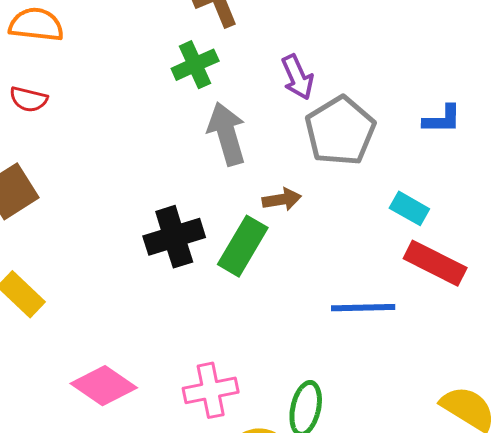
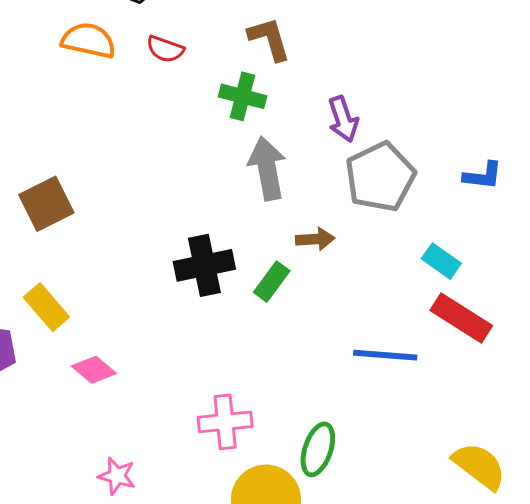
green cross: (195, 65) -> (243, 96), turned 33
red semicircle: (29, 99) -> (165, 49), moved
green rectangle: (243, 246) -> (272, 282), size x0.7
pink diamond: (104, 386) -> (94, 370), moved, size x0.7

